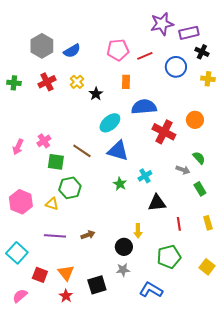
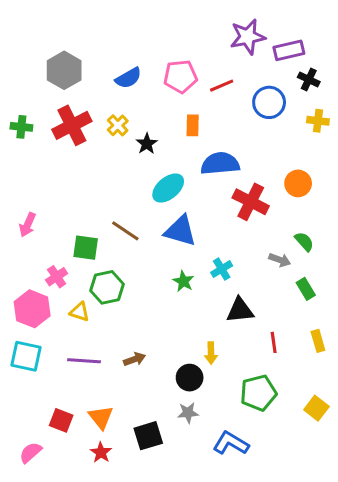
blue semicircle: (72, 51) -> (128, 78), moved
red cross: (47, 82) -> (72, 125), size x1.4
pink cross: (44, 141) -> (57, 277), moved
cyan square: (17, 253) -> (26, 356), moved, turned -30

